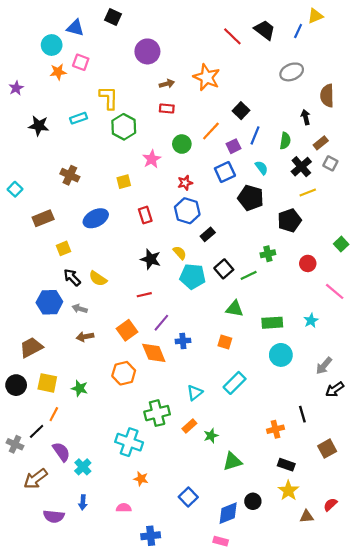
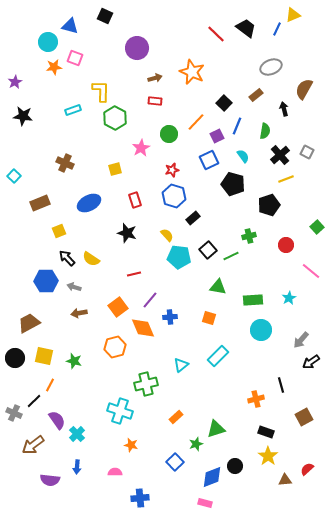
brown semicircle: (327, 96) -> (304, 89), turned 30
black star: (39, 126) -> (23, 116), moved
brown rectangle: (321, 143) -> (256, 95), moved
black star: (151, 259) -> (127, 233), moved
orange rectangle: (189, 426) -> (176, 417), moved
green star: (211, 436) -> (196, 444), moved

